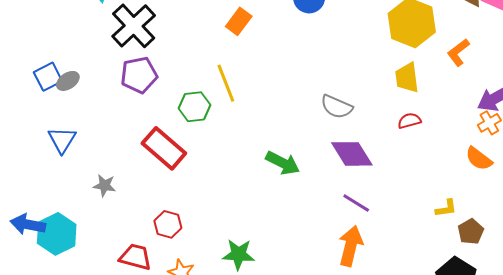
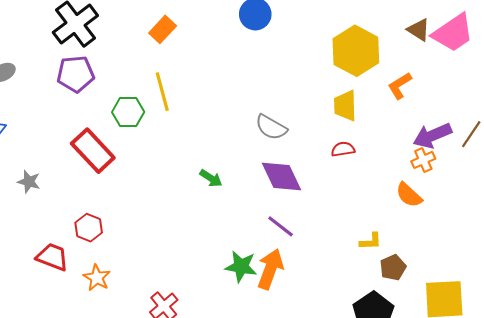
orange rectangle: (239, 21) -> (163, 29), moved
green arrow: (283, 163) -> (211, 178), size x0.7
green star: (238, 254) -> (241, 266), moved

